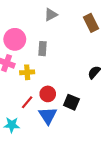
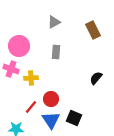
gray rectangle: (43, 49) -> (56, 52), moved
black square: (71, 102) -> (74, 118), moved

